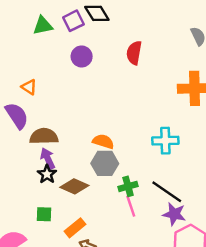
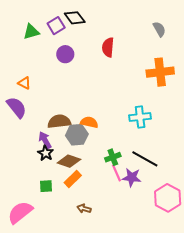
brown semicircle: (44, 136) -> (59, 122), moved
gray hexagon: (105, 163) -> (77, 135), moved
purple star: (174, 214) -> (132, 177), moved
orange rectangle: (75, 228) -> (73, 179), moved

